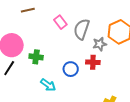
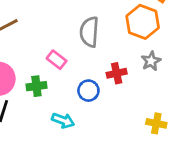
pink rectangle: (60, 22) -> (57, 60), moved
gray star: (100, 44) -> (151, 61), moved

